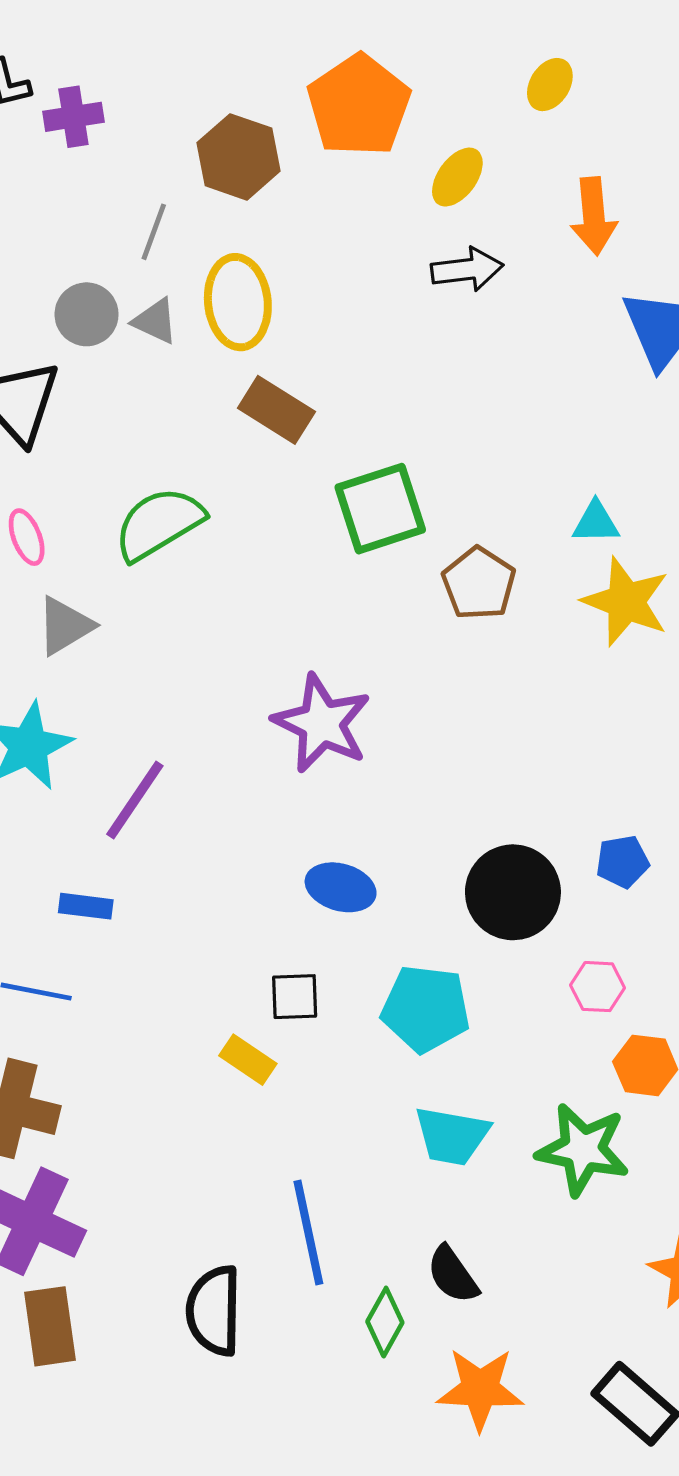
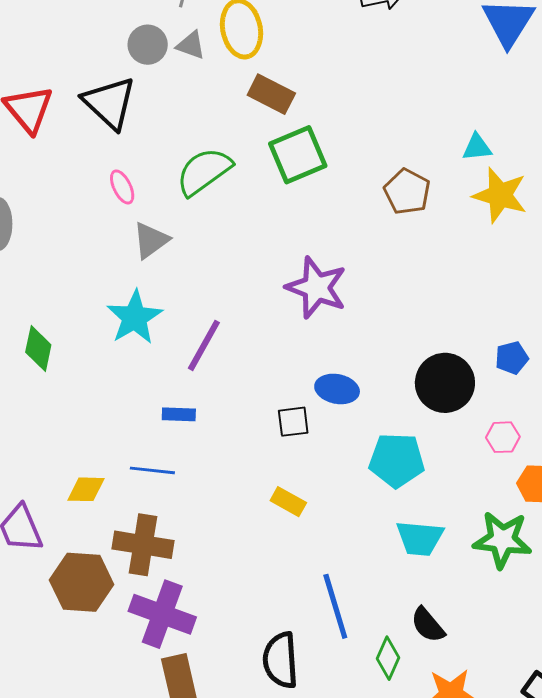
green square: (380, 509) -> (298, 155), moved
black square: (295, 997) -> (293, 422), moved

